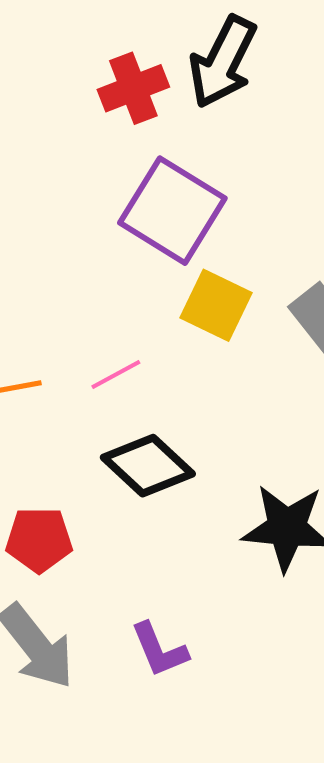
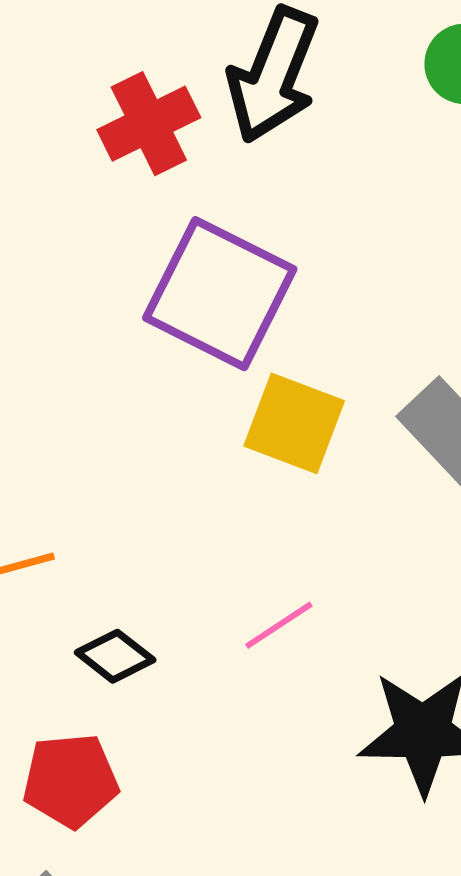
pink line: (116, 374) -> (279, 625), moved
black diamond: (148, 466) -> (115, 656), moved, size x0.6

